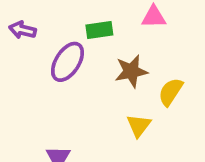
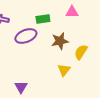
purple ellipse: (67, 62) -> (26, 36), turned 35

